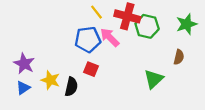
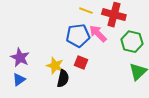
yellow line: (97, 12) -> (86, 11), turned -32
green hexagon: (147, 26) -> (132, 42), moved
yellow star: (50, 80) -> (55, 66), moved

